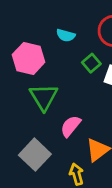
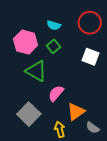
green square: (91, 63) -> (54, 46), moved
green triangle: (44, 97) -> (36, 71), turned -30

